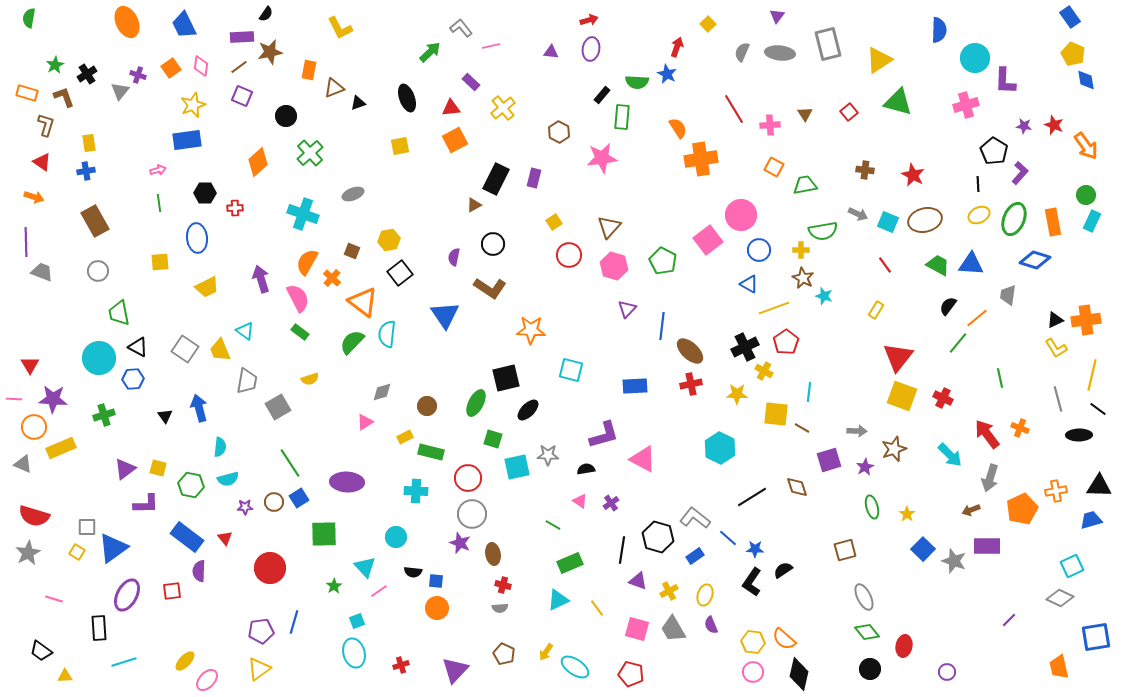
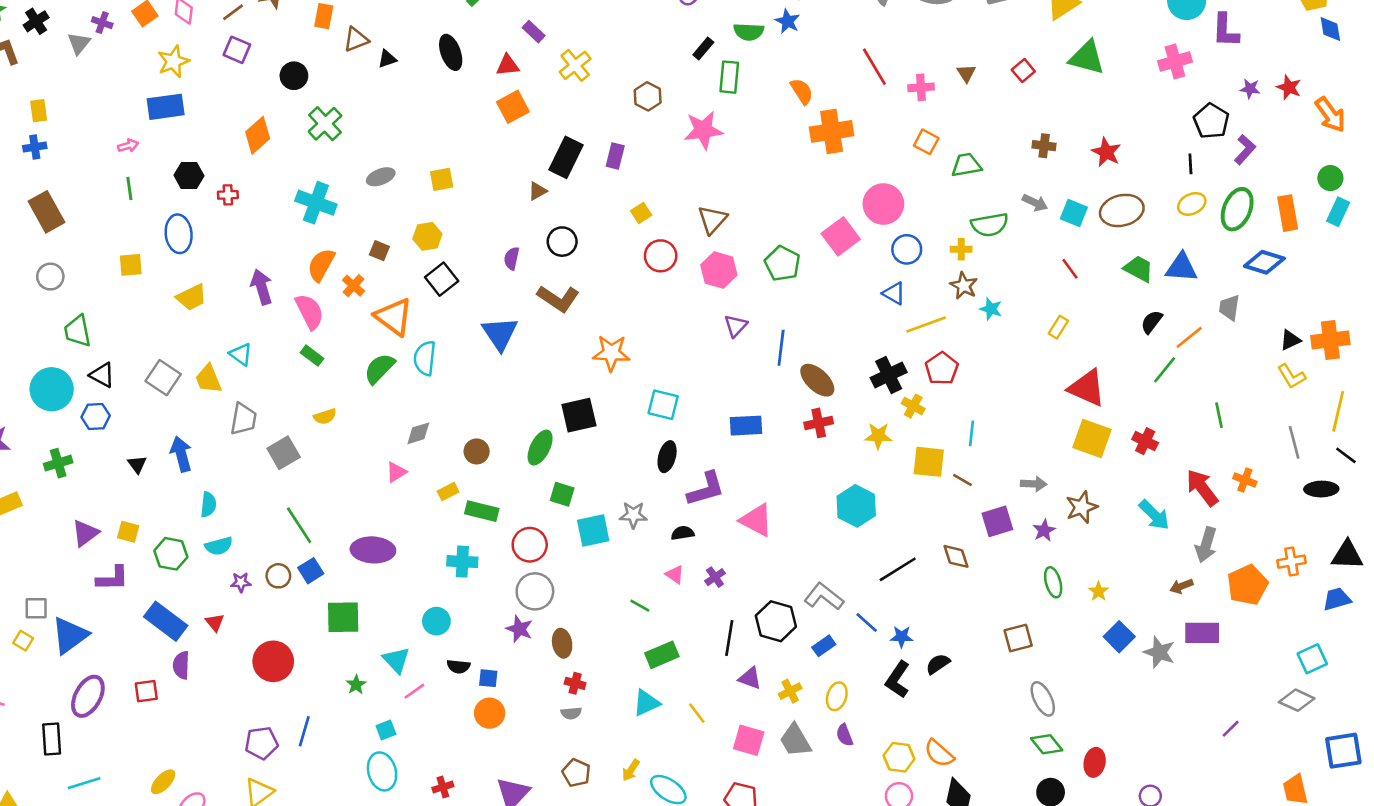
yellow square: (400, 146) -> (442, 179), moved
red triangle: (898, 357) -> (1087, 388), turned -44
black ellipse: (528, 410) -> (667, 457), moved, turned -30

